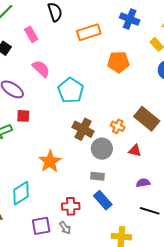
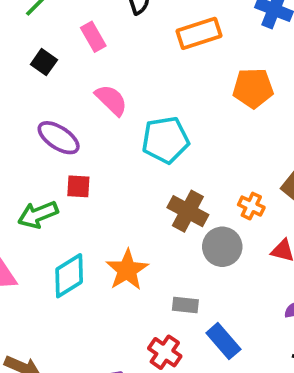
cyan pentagon: (71, 90) -> (165, 140), turned 30
gray rectangle: (98, 176) -> (185, 305), moved
cyan diamond: (21, 193) -> (69, 276), moved
red cross: (71, 206) -> (165, 352), turned 36

